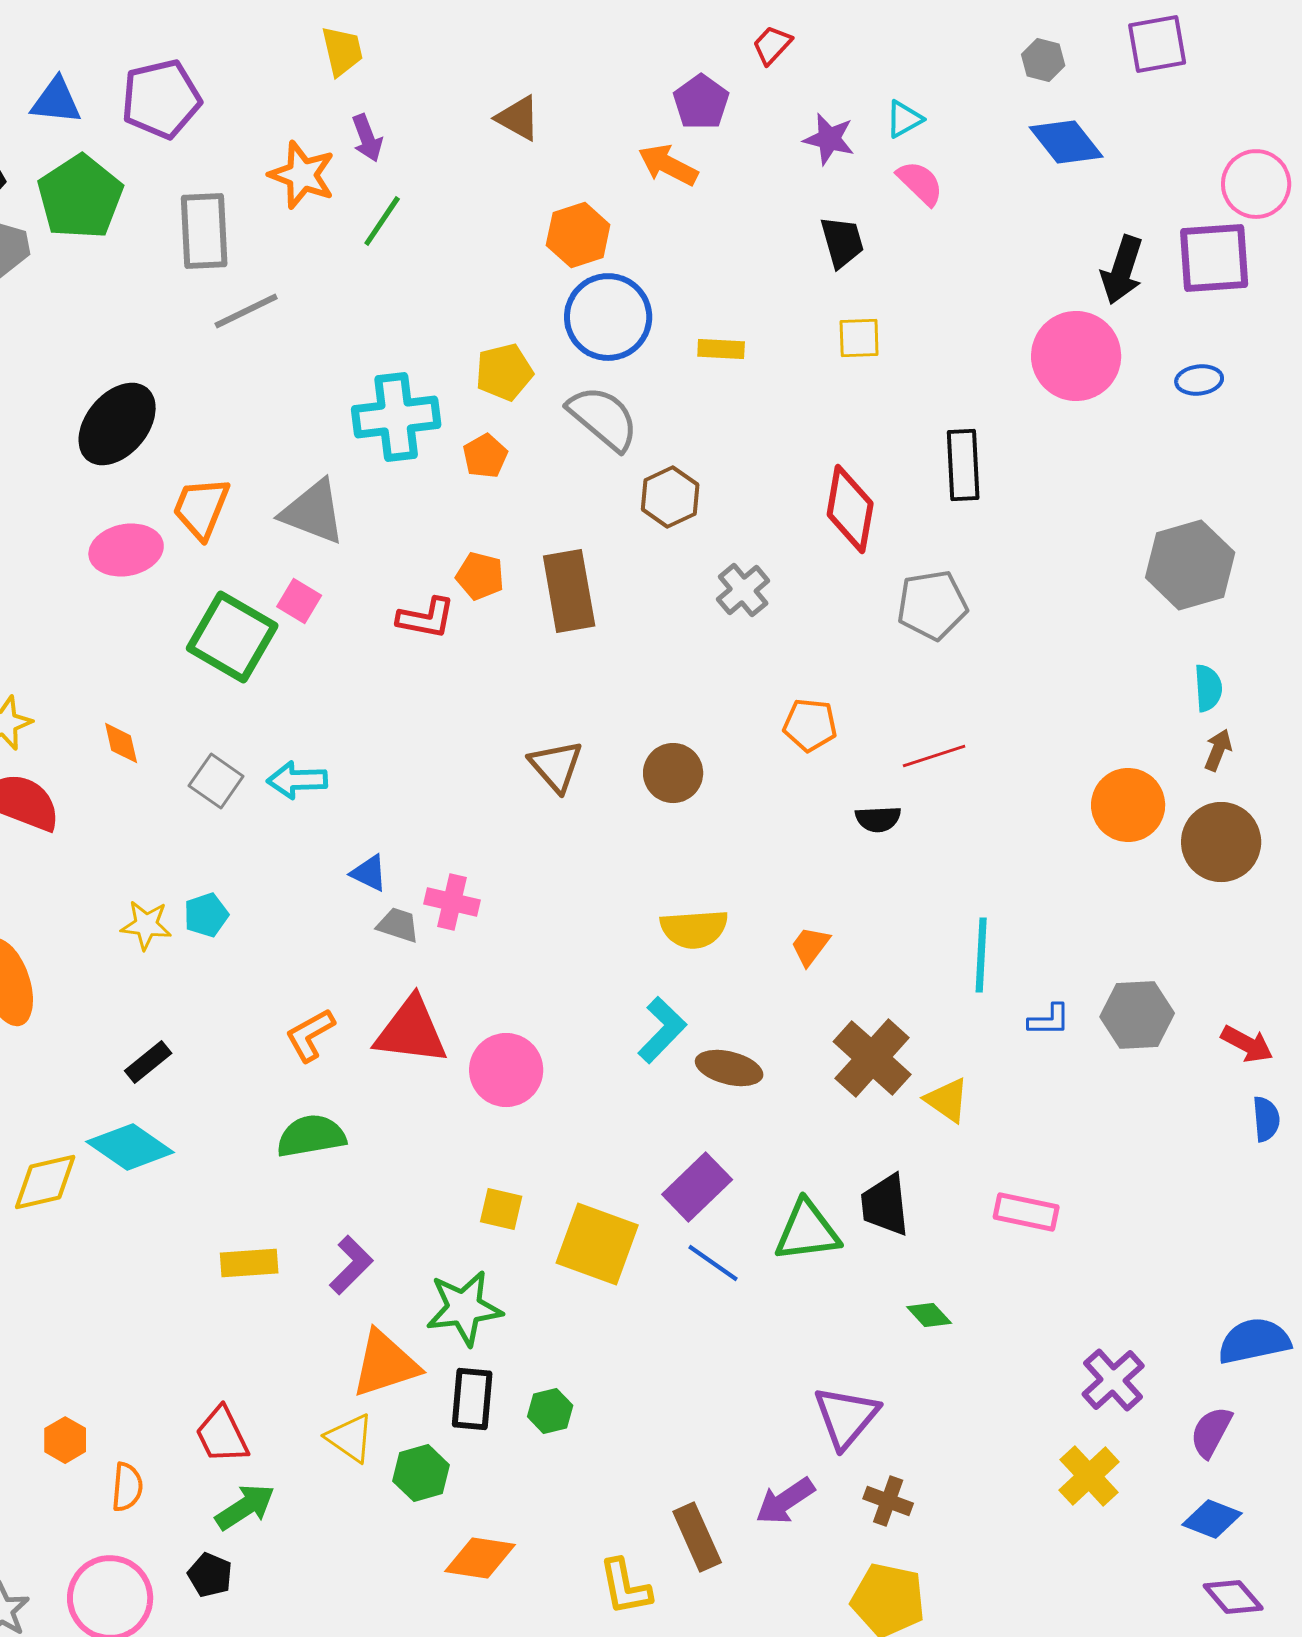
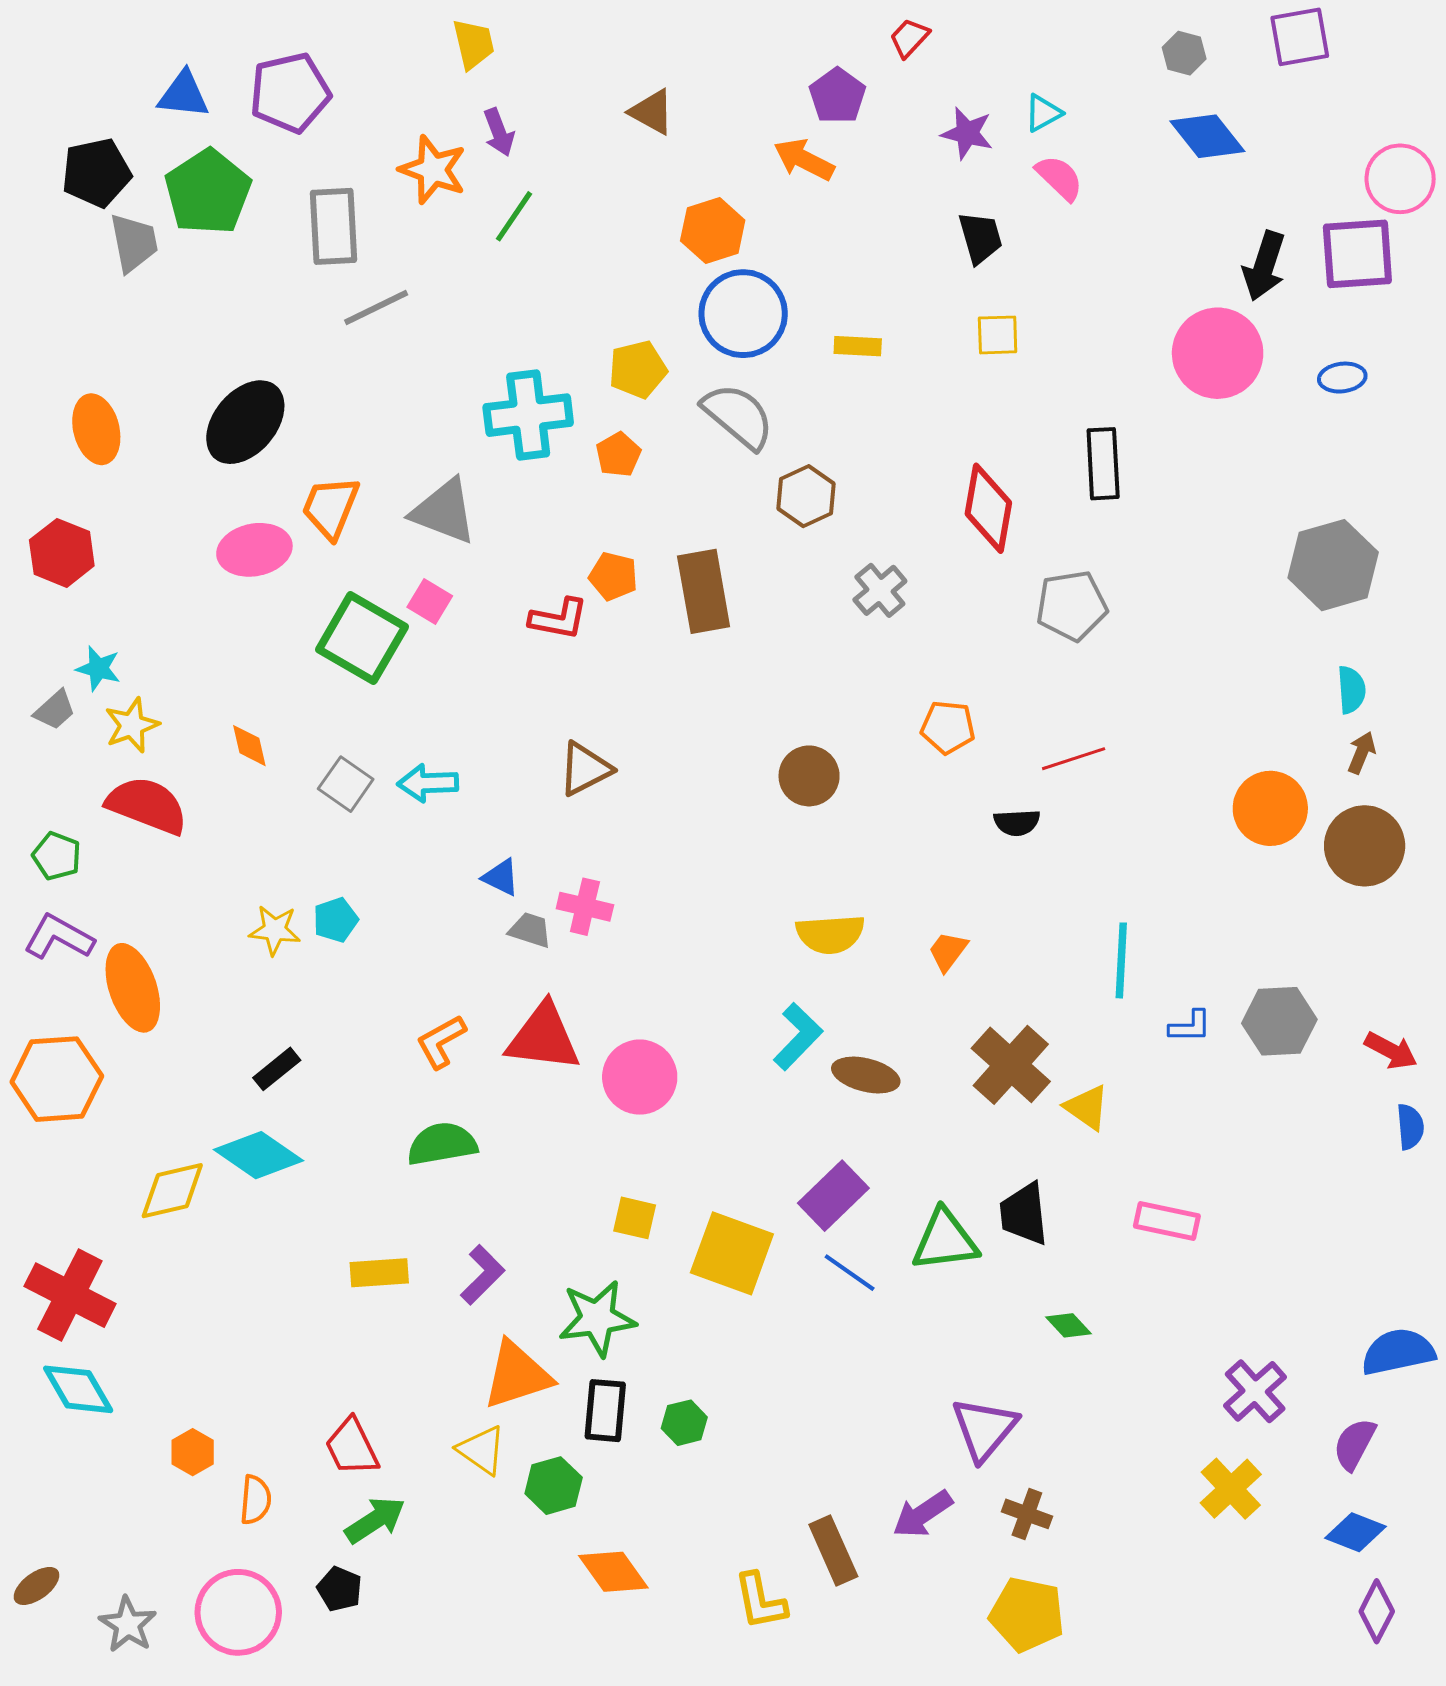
brown triangle: (556, 766) -> (585, 769), moved, turned 44
orange diamond: (480, 1558) -> (613, 1572), turned 46
purple diamond: (1233, 1597) -> (1377, 1611), turned 68

